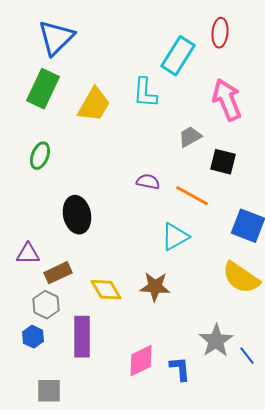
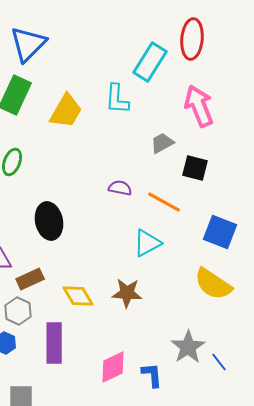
red ellipse: (220, 33) -> (192, 39), size x1.4

